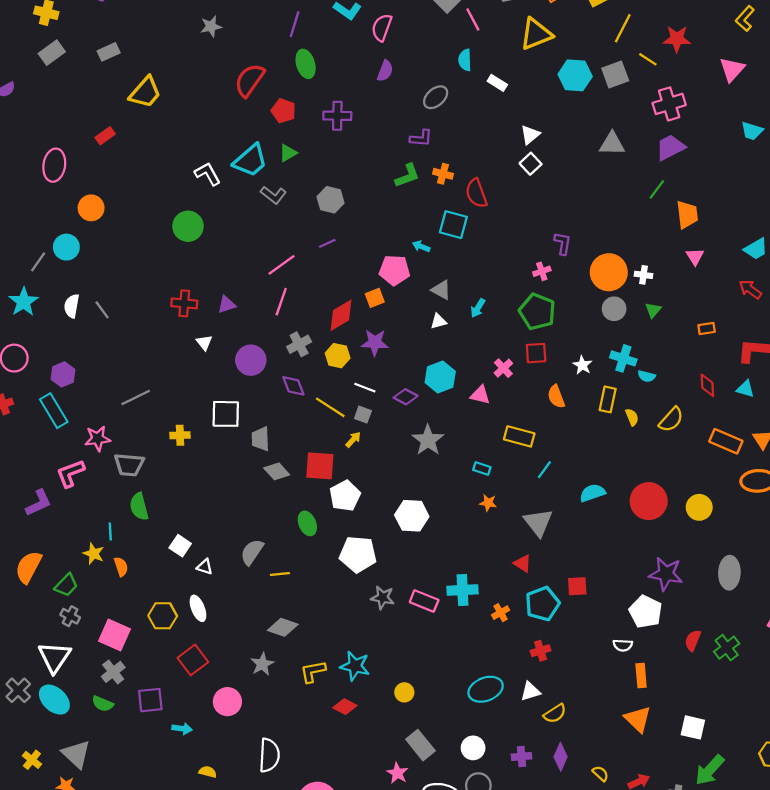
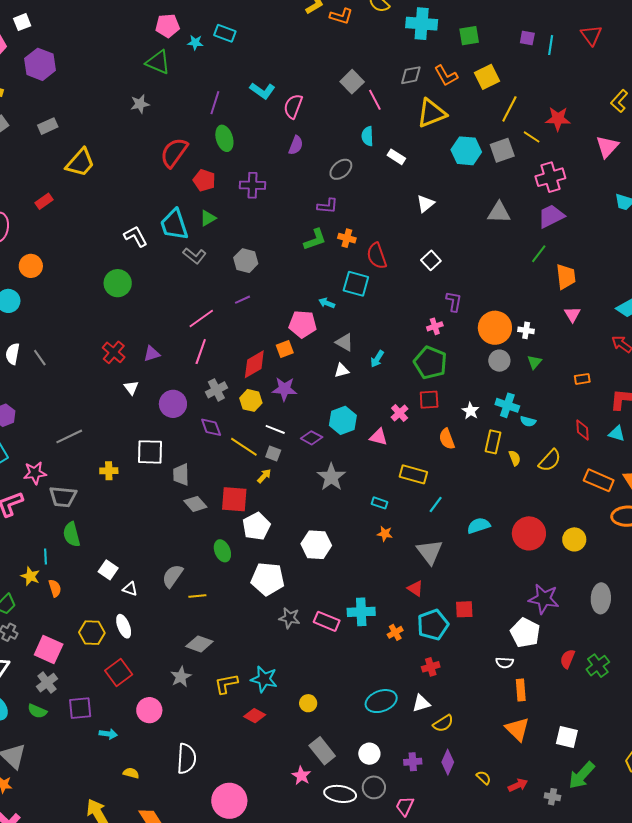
cyan trapezoid: (250, 160) -> (174, 225), turned 112
white square: (531, 164) -> (431, 260), moved
red cross: (184, 303) -> (114, 352), turned 35

